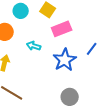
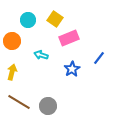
blue star: (65, 60) -> (72, 69), size x0.7
gray circle: (70, 97) -> (48, 106), moved

